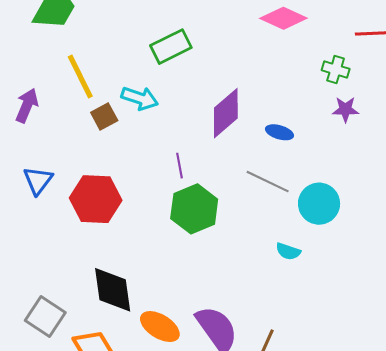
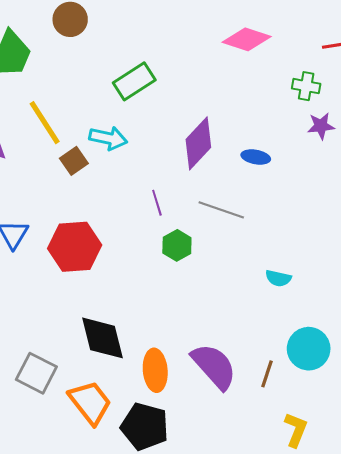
gray line: (268, 182) -> (221, 210), moved
cyan circle: (319, 204) -> (309, 349), moved
green hexagon: (194, 209) -> (177, 245), size x0.6
orange ellipse: (160, 327) -> (155, 370), turned 60

